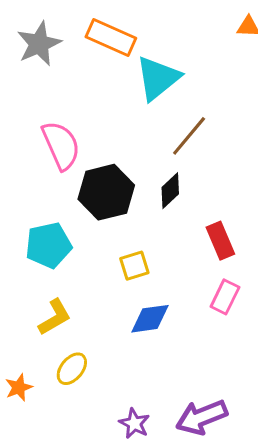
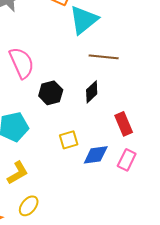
brown line: (189, 136) -> (104, 57), turned 56
black hexagon: (106, 192) -> (51, 93), size x0.7
blue diamond: (150, 319) -> (96, 155), moved

